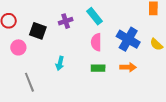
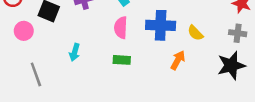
blue cross: (128, 39) -> (161, 25), turned -30
orange arrow: (128, 67) -> (178, 60), moved, turned -63

